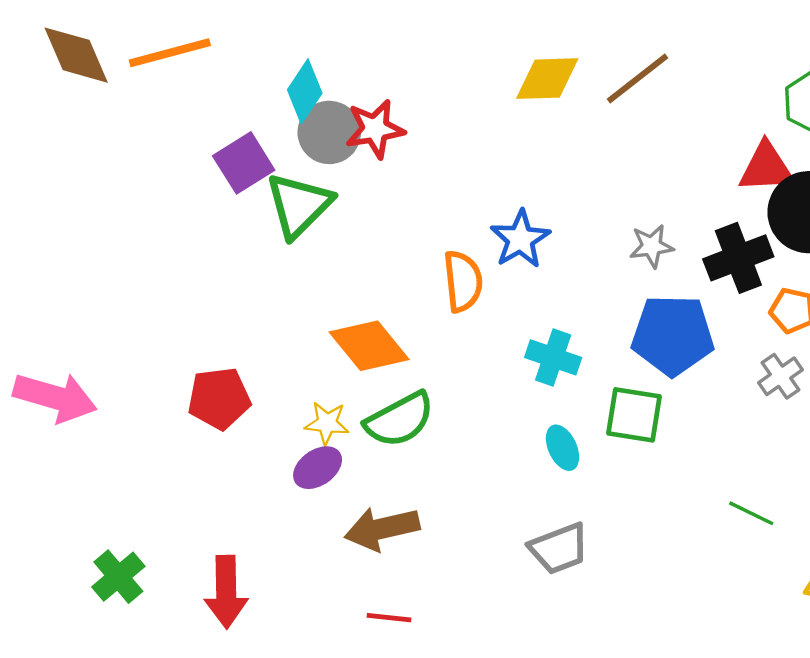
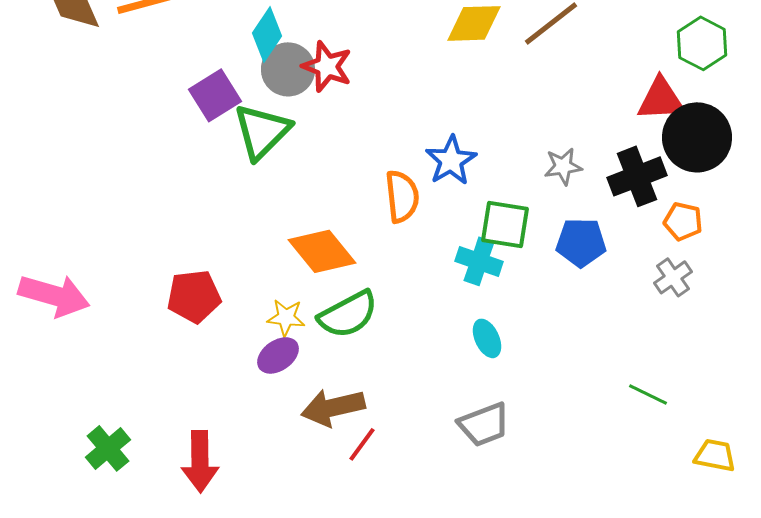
red star: (375, 129) -> (327, 66), turned 30
blue pentagon: (673, 335) -> (581, 242), size x0.7
green square: (634, 415) -> (505, 224), moved
red line: (389, 618) -> (362, 444), moved, turned -60

